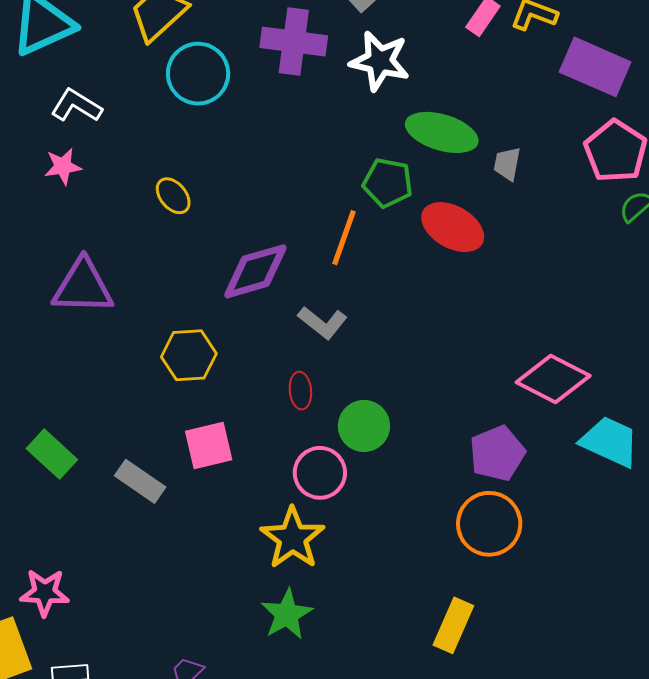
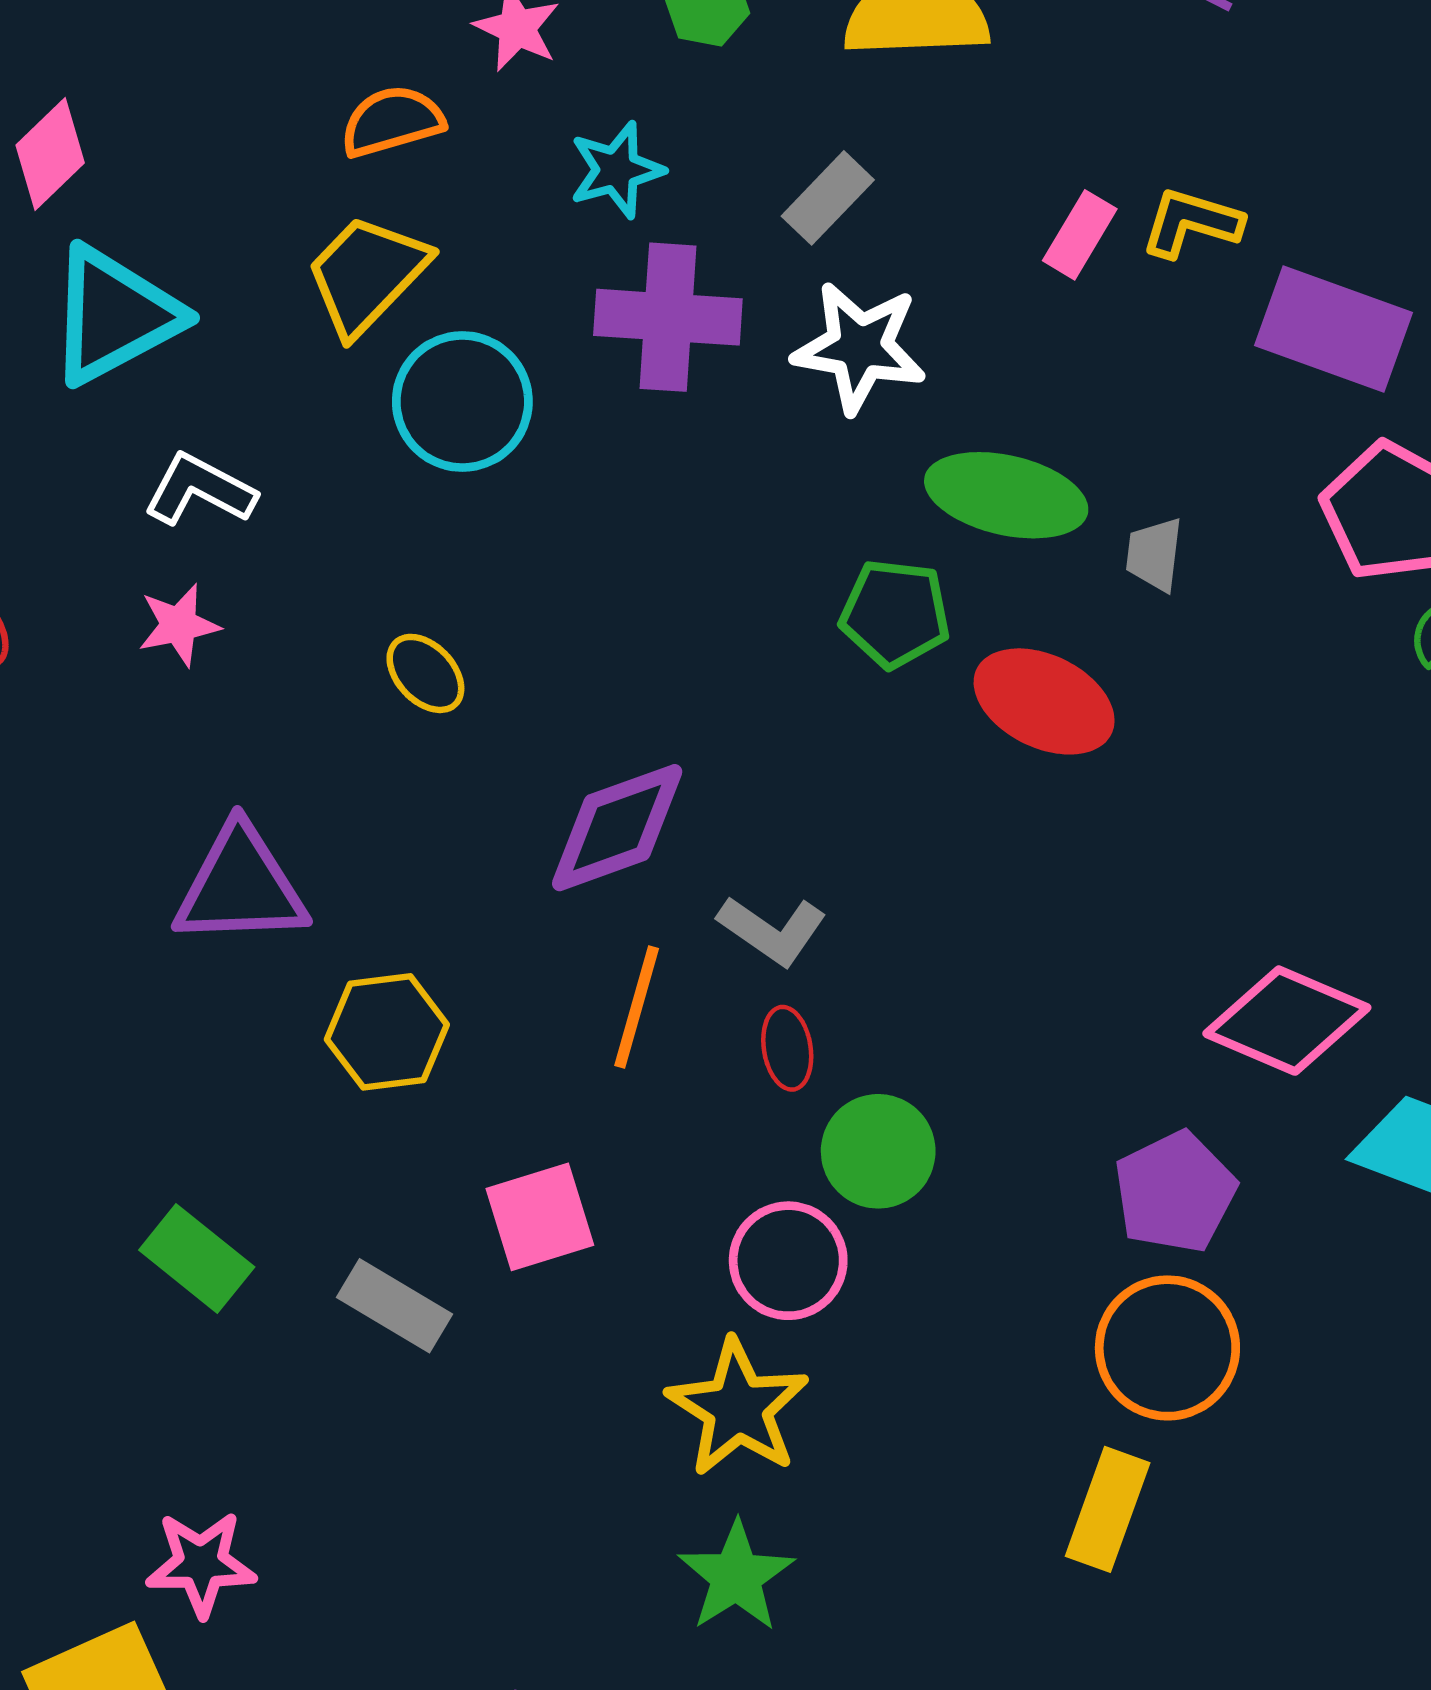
orange line: (344, 238) -> (637, 1007), moved
yellow hexagon: (189, 355) -> (387, 1032), moved
red ellipse: (300, 391) -> (787, 1048), moved
yellow rectangle: (453, 625) -> (1108, 1509), moved

